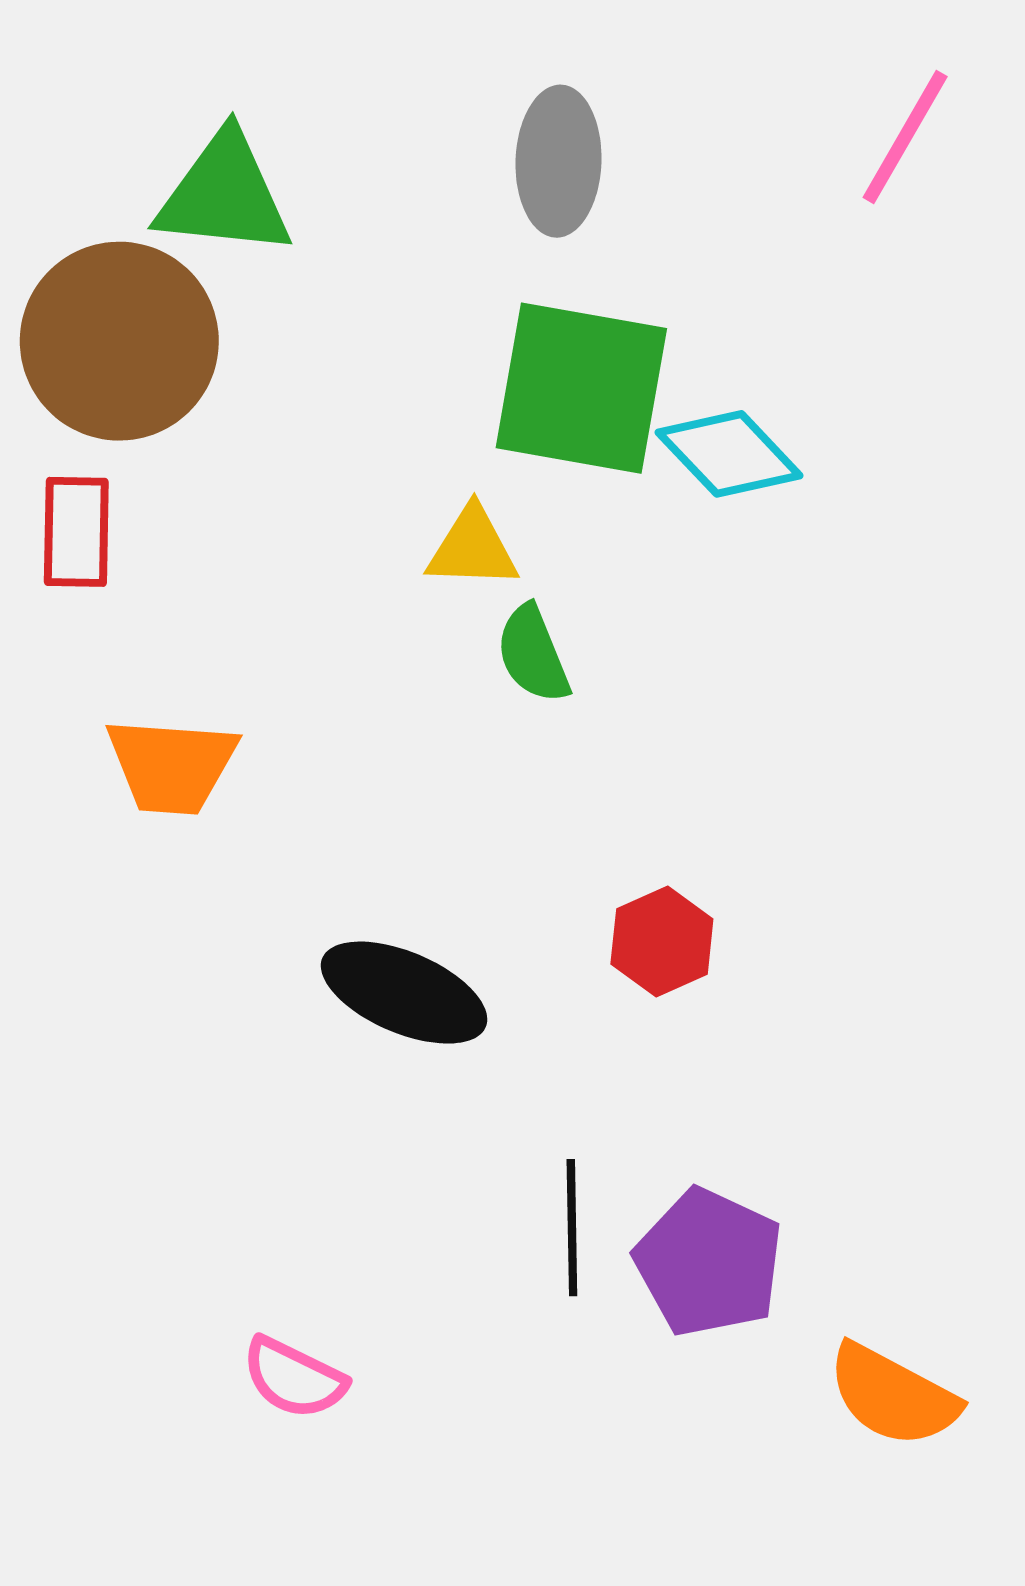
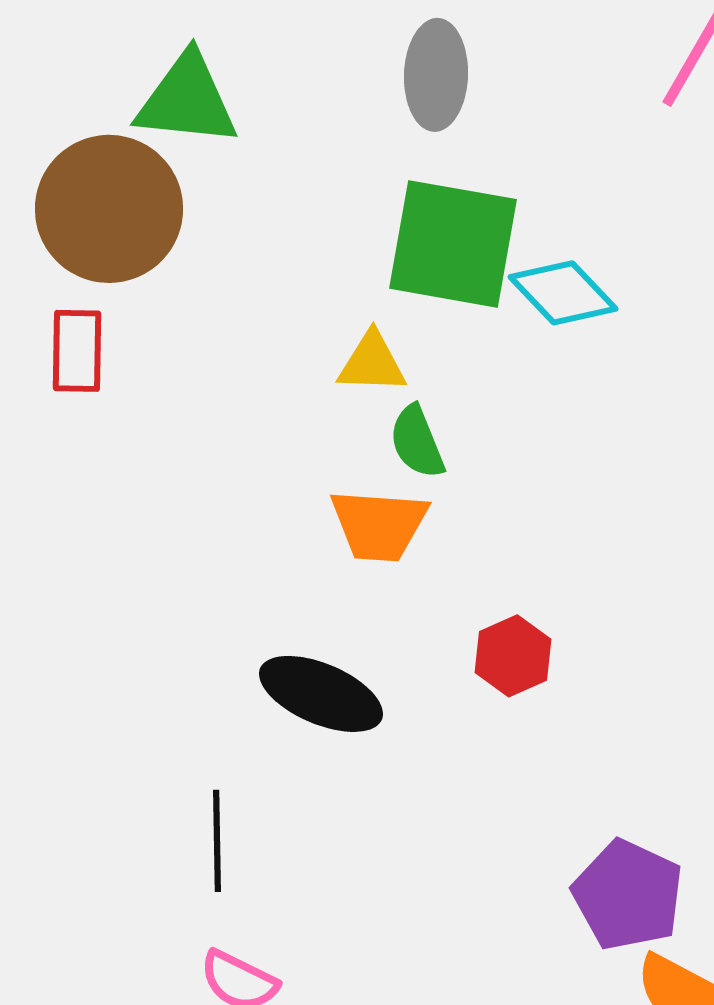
orange trapezoid: (172, 766) -> (379, 525), moved
black line: (572, 1228) -> (217, 841), moved
purple pentagon: (709, 1263) -> (628, 895), moved

